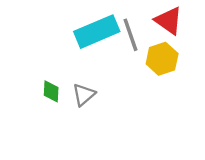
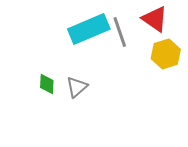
yellow hexagon: (162, 59) -> (166, 54), moved

